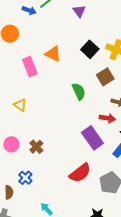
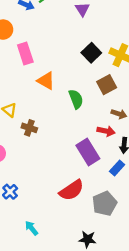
orange triangle: (53, 54) -> (46, 81), moved
pink rectangle: (30, 67) -> (25, 54), moved
brown cross: (36, 147) -> (29, 128), moved, turned -32

